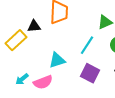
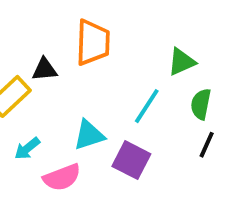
purple square: (90, 73) -> (131, 160), moved
cyan arrow: (22, 79) -> (27, 148), moved

